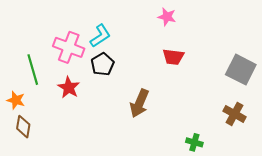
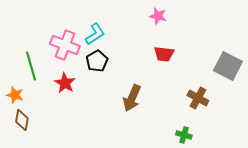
brown cross: (234, 114) -> (198, 98), moved

